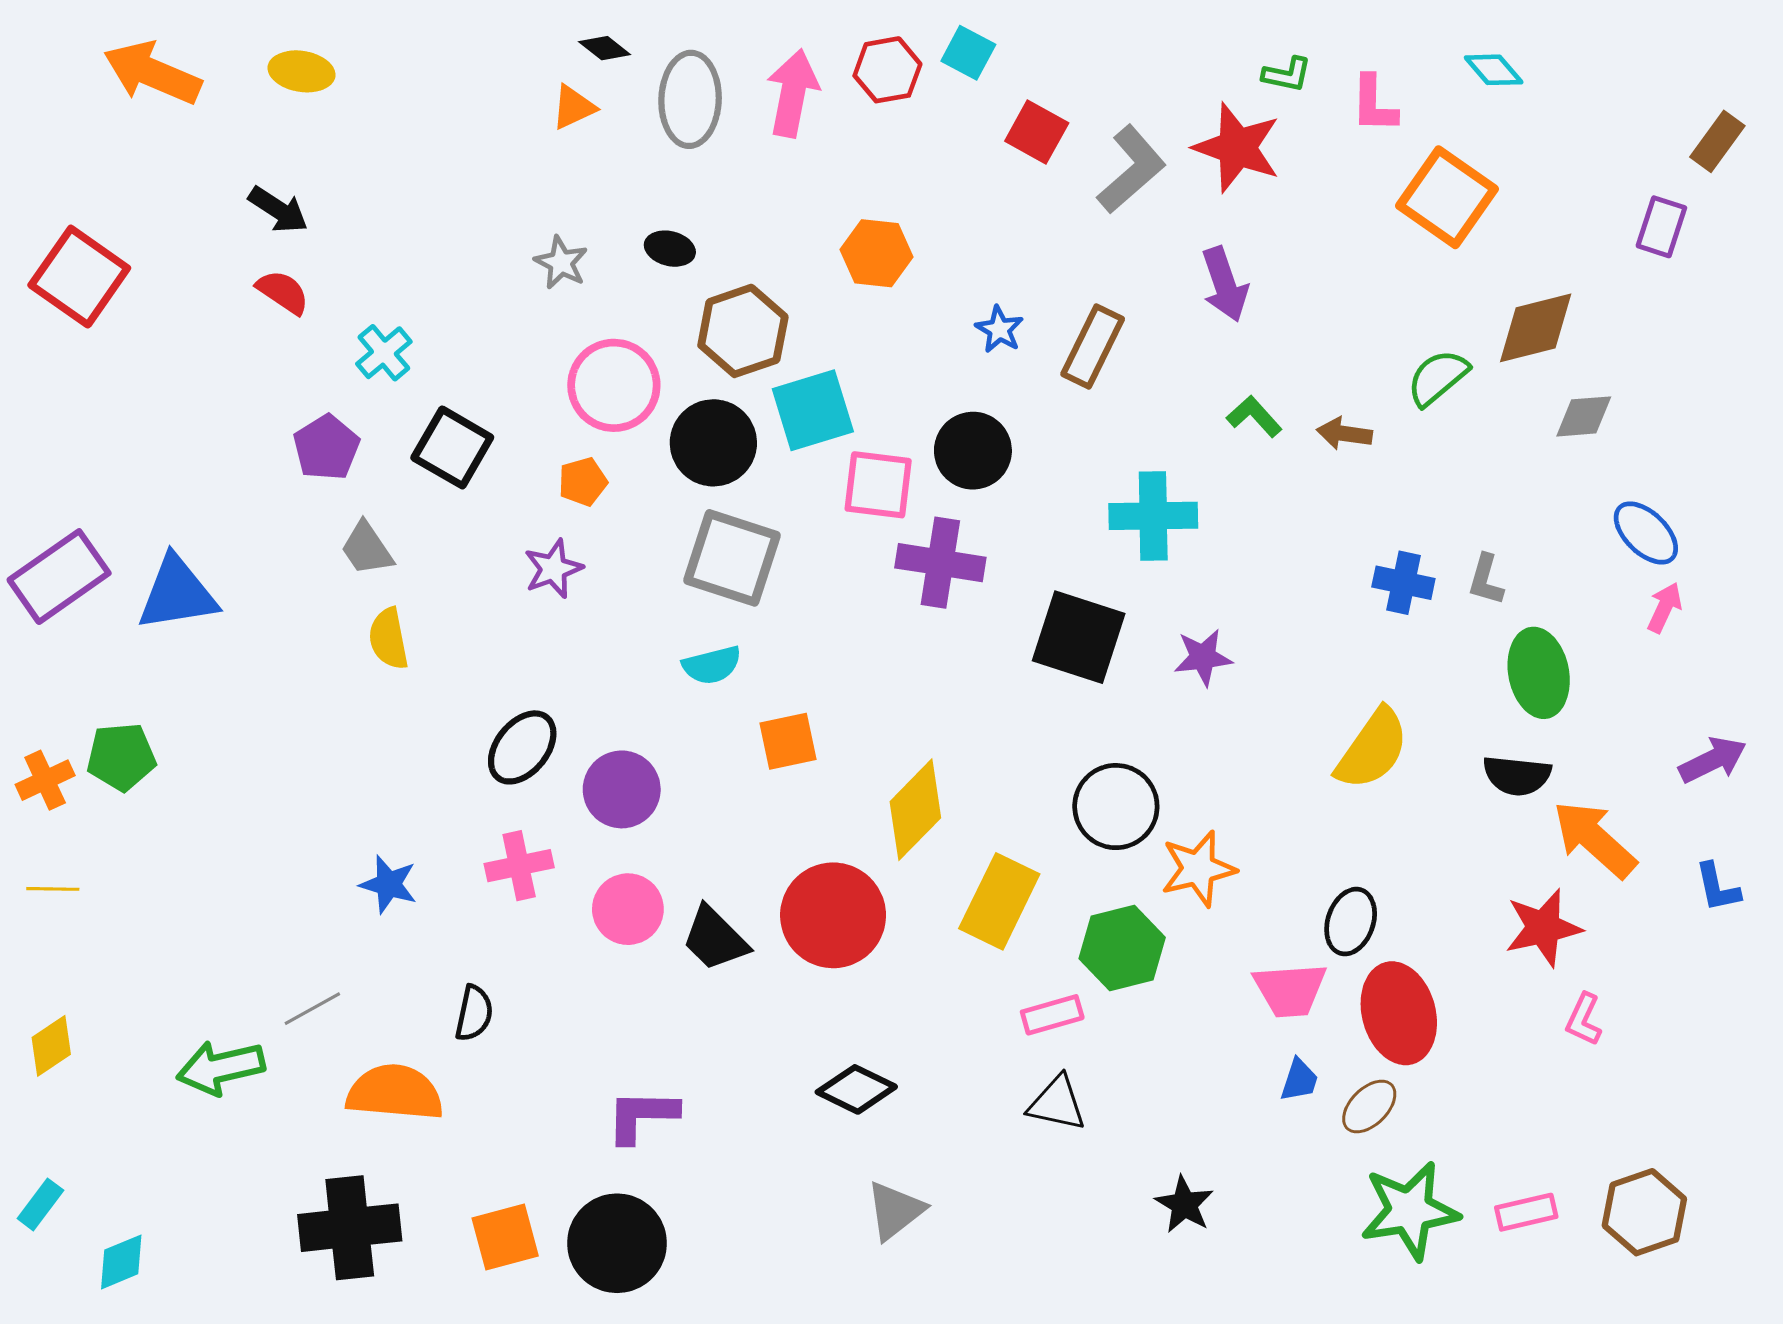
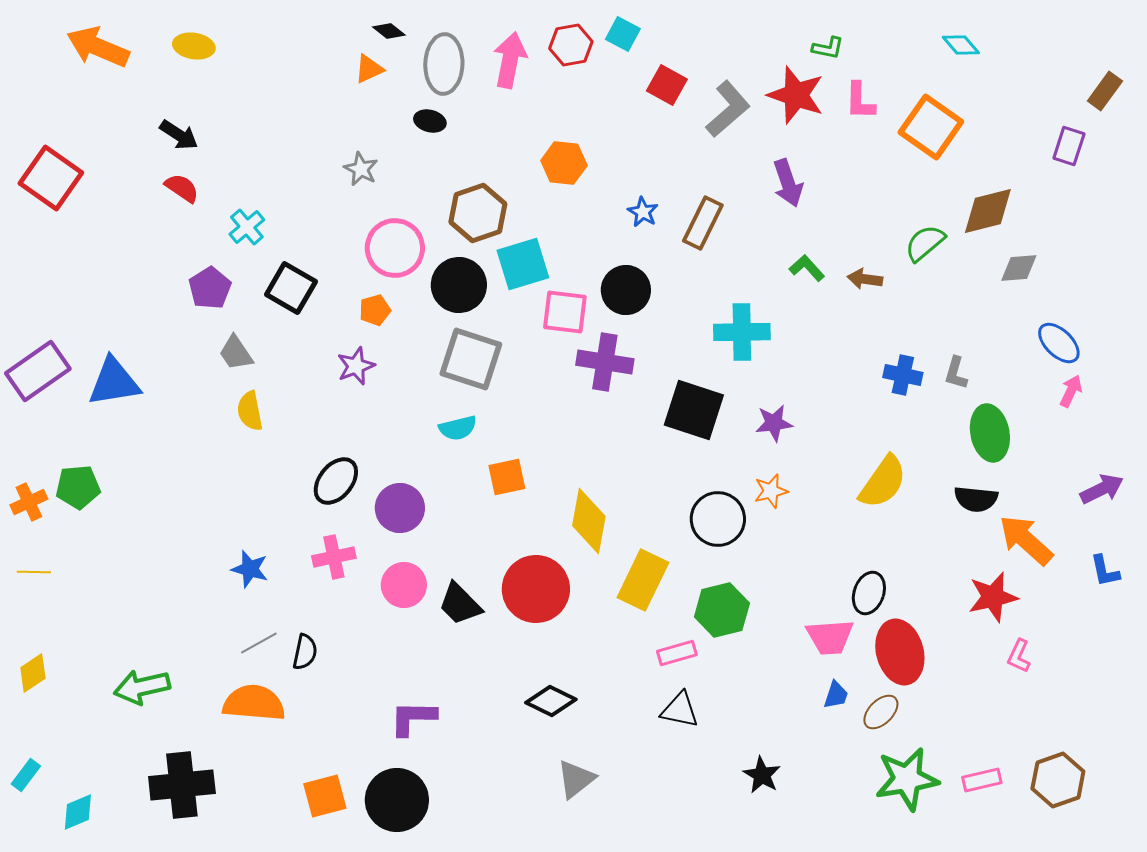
pink L-shape: (1374, 104) -> (860, 101), moved
black ellipse: (670, 249) -> (430, 121), moved
yellow diamond: (915, 810) -> (589, 521), turned -34
orange star: (1198, 869) -> (771, 491), moved, size x0.7
gray line: (312, 1009) -> (259, 643), moved
black cross: (350, 1228) -> (182, 785), moved

